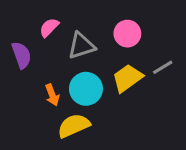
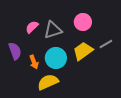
pink semicircle: (49, 27) -> (32, 27), moved
purple semicircle: (21, 55) -> (15, 51), moved

